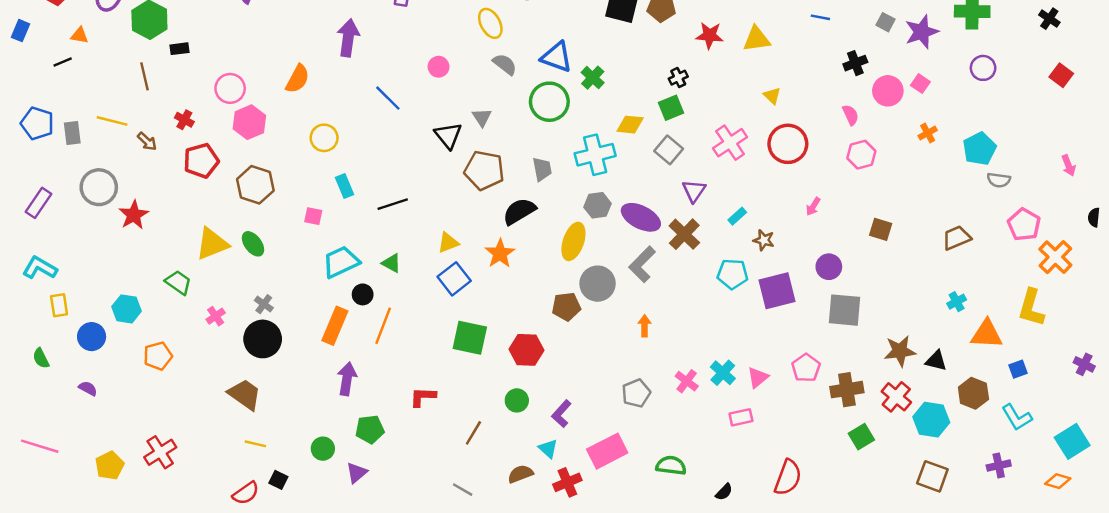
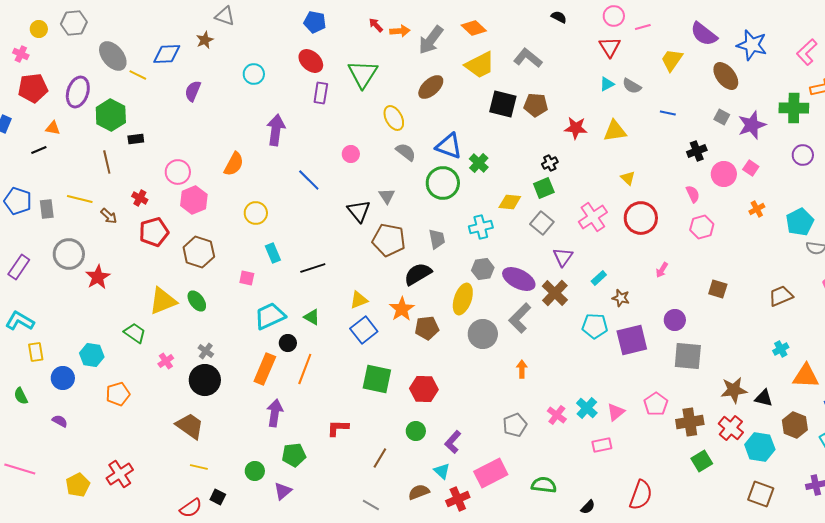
cyan cross: (595, 155) -> (481, 227), size x0.7
brown pentagon: (566, 306) -> (427, 328), moved

